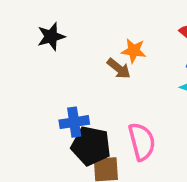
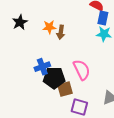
orange star: (134, 51) -> (49, 27), moved
brown arrow: (119, 69) -> (61, 32), turned 72

